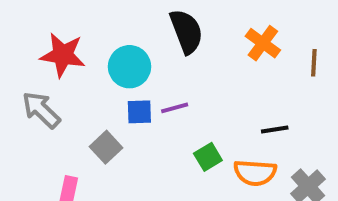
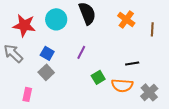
cyan circle: (129, 67) -> (56, 19), moved
purple line: (175, 108) -> (81, 52), turned -48
blue square: (139, 112) -> (47, 53), moved, turned 32

